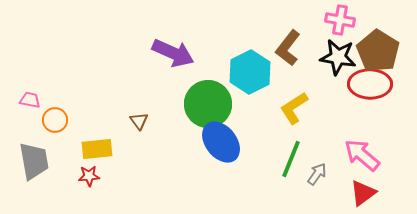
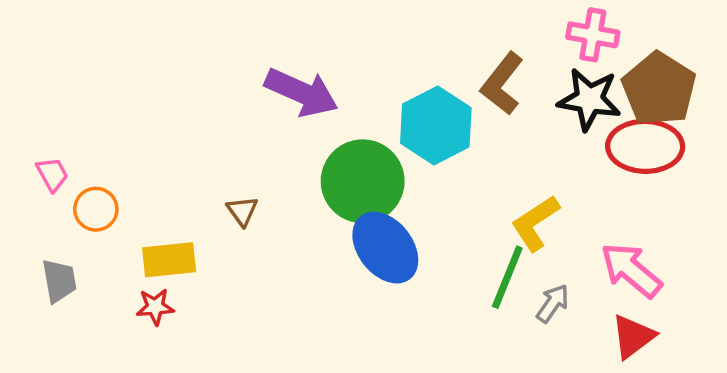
pink trapezoid: (30, 100) -> (52, 174), turned 50
yellow L-shape: (294, 108) -> (535, 223), moved
gray trapezoid: (34, 161) -> (59, 281), size x0.7

